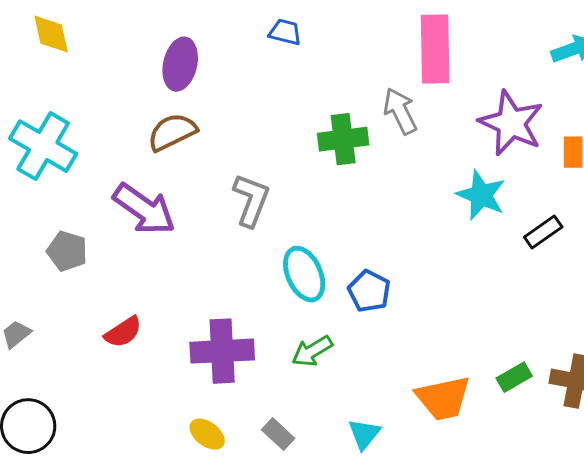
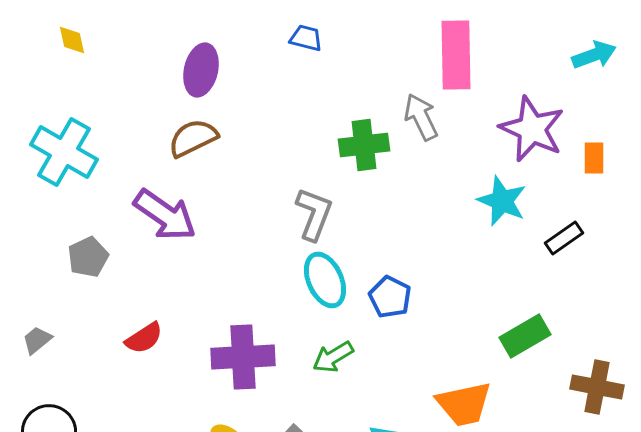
yellow diamond: (51, 34) -> (72, 40), size x0.7
gray L-shape: (251, 200) -> (314, 214), moved
gray pentagon: (67, 251) -> (88, 257), turned 30
green rectangle: (514, 377) -> (525, 336), moved, size x1.4

